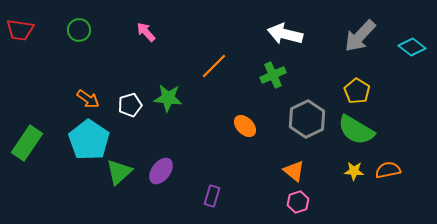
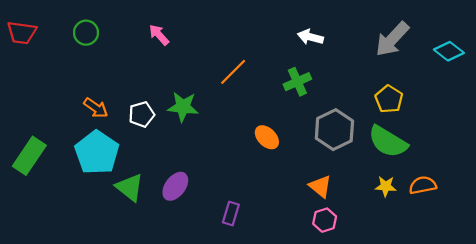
white arrow: (285, 34) -> (310, 37), size x0.7
green triangle: (119, 172) -> (130, 187), turned -40

